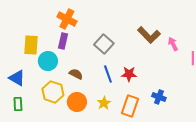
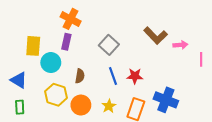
pink arrow: (173, 44) -> (180, 45), turned 112
brown semicircle: (76, 74) -> (80, 76), turned 72
blue cross: (159, 97) -> (166, 100), size x1.6

